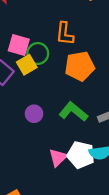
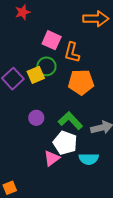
pink square: (19, 45) -> (52, 40), moved
white pentagon: (81, 155) -> (65, 143), moved

